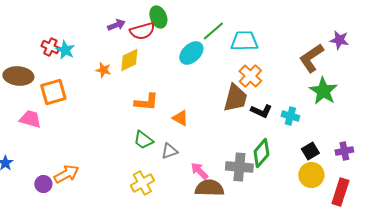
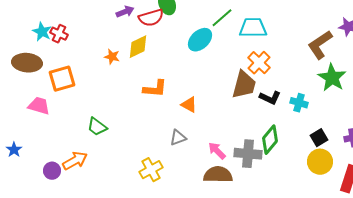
cyan star: (65, 50) -> (42, 32), moved
green trapezoid: (143, 140) -> (97, 127), moved
pink arrow: (199, 171) -> (217, 151), moved

